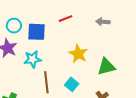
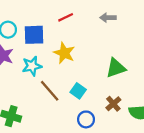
yellow star: (78, 54) -> (64, 53), moved
brown line: (46, 82) -> (50, 91), turned -30

